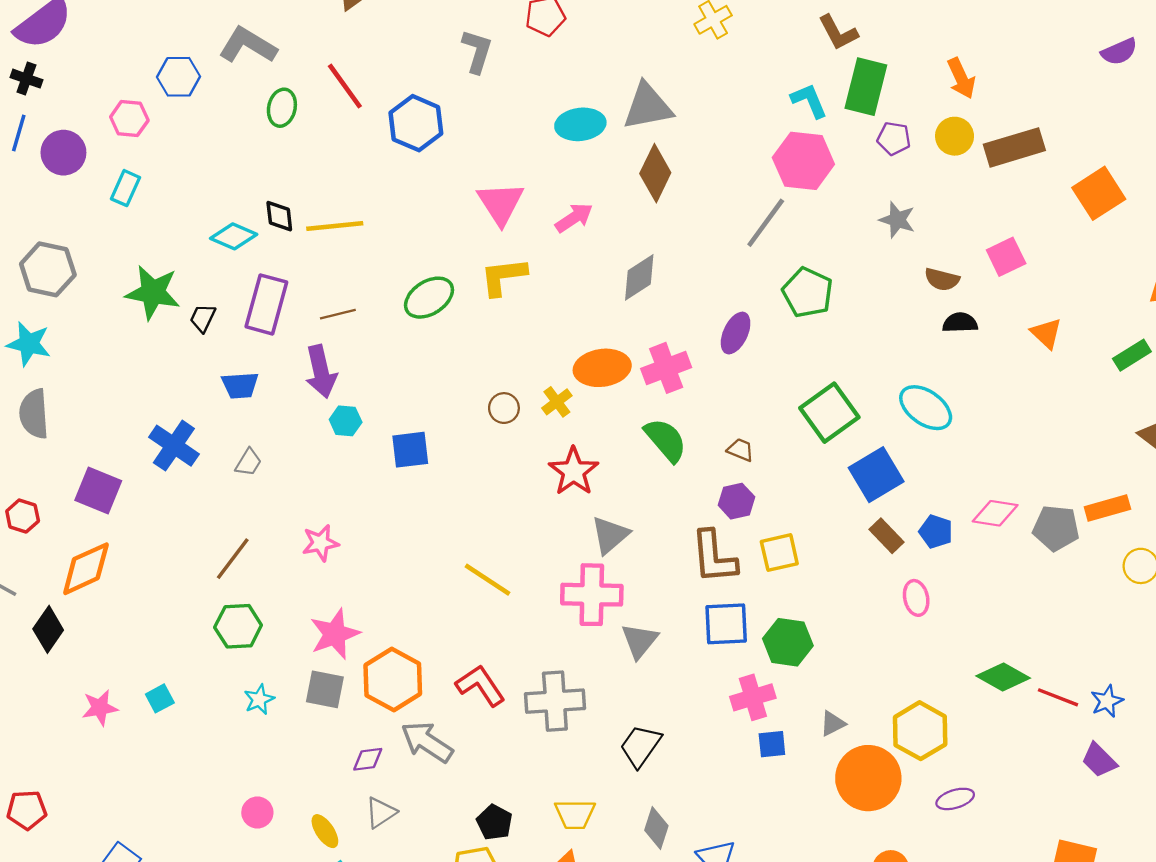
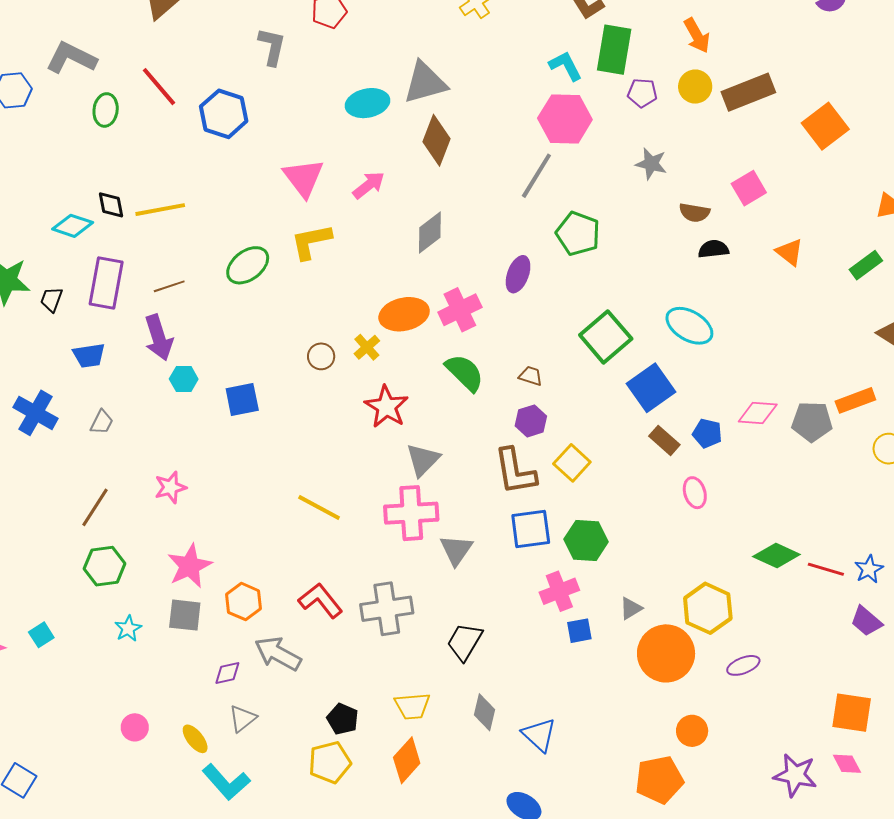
yellow square: (779, 553) -> (572, 463), turned -30
orange hexagon: (393, 680) -> (243, 602), size x0.7

